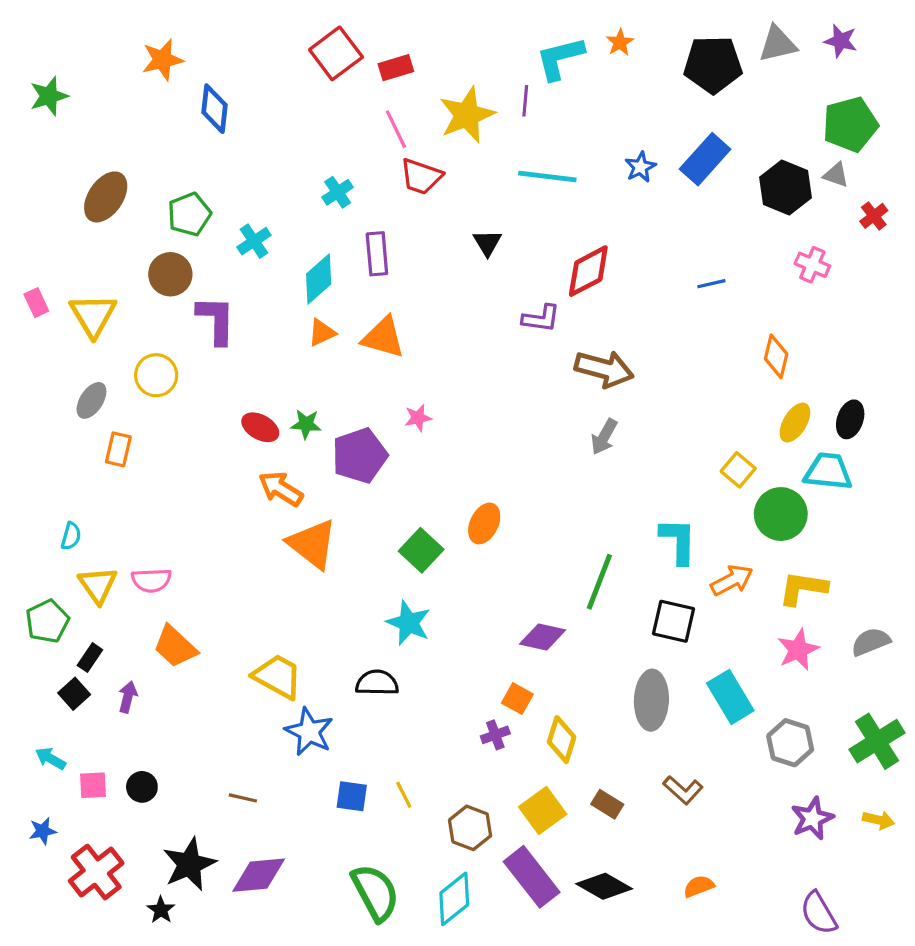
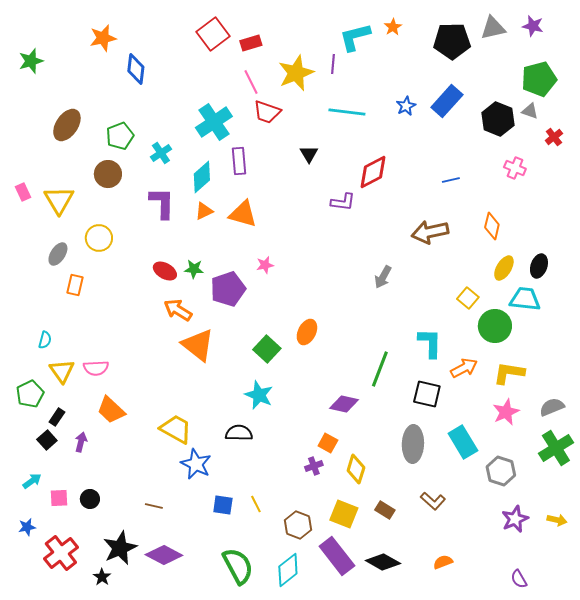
cyan cross: (338, 192) -> (214, 122), size x1.8
purple L-shape: (216, 320) -> (162, 203), moved
brown arrow: (604, 369) -> (430, 232), moved, turned 153
green cross: (877, 741) -> (556, 448), moved
cyan arrow: (50, 758) -> (32, 481), turned 114
yellow square: (543, 811) -> (344, 514), turned -32
purple diamond: (259, 875) -> (164, 555), turned 33
purple semicircle: (819, 913) -> (519, 579), size x0.7

